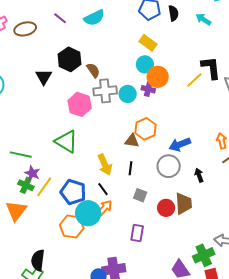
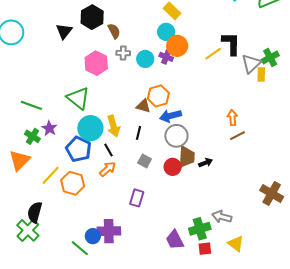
gray cross: (105, 91) -> (123, 53), size x0.6
blue arrow: (180, 144) -> (170, 116), moved
purple star: (32, 173) -> (49, 128), moved
black arrow: (199, 175) -> (206, 163), moved, turned 80
yellow line: (44, 187) -> (51, 175), moved
brown trapezoid: (184, 203) -> (187, 157), moved
red circle: (166, 208) -> (173, 167), moved
cyan circle: (88, 213) -> (90, 128), moved

